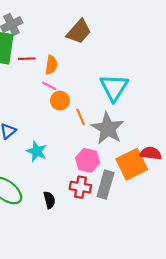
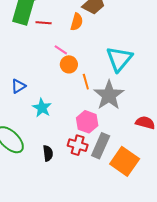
orange semicircle: (51, 65) -> (77, 22), moved
orange square: (132, 164) -> (125, 161), moved, turned -36

